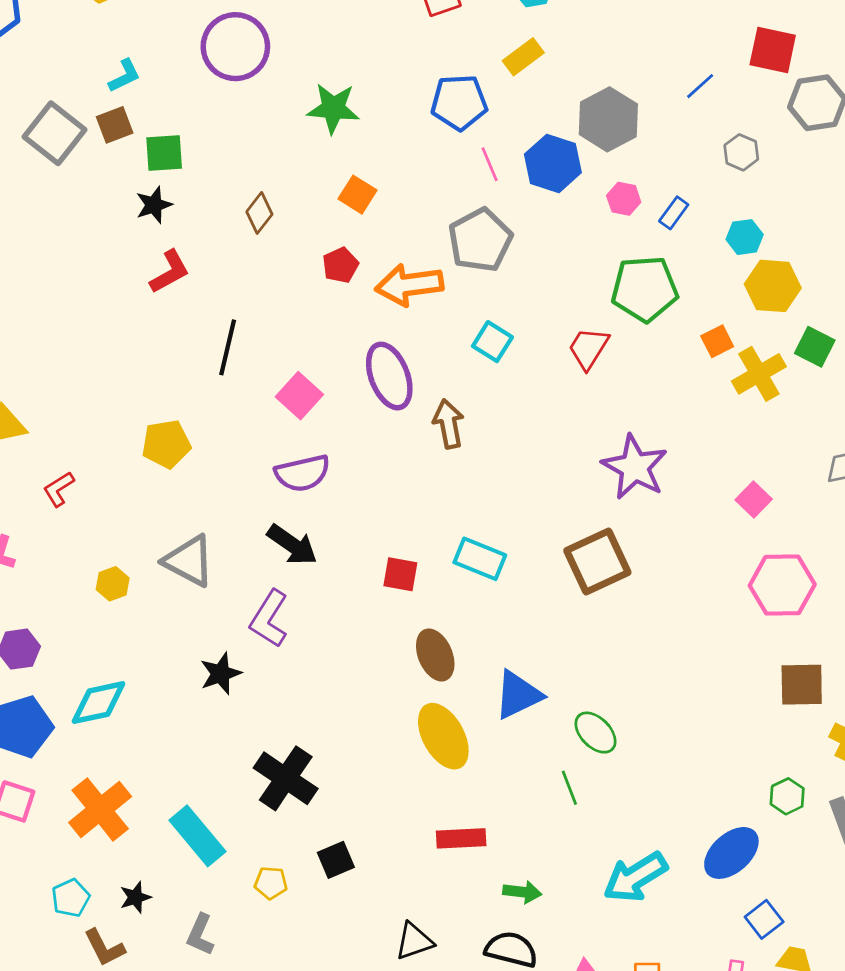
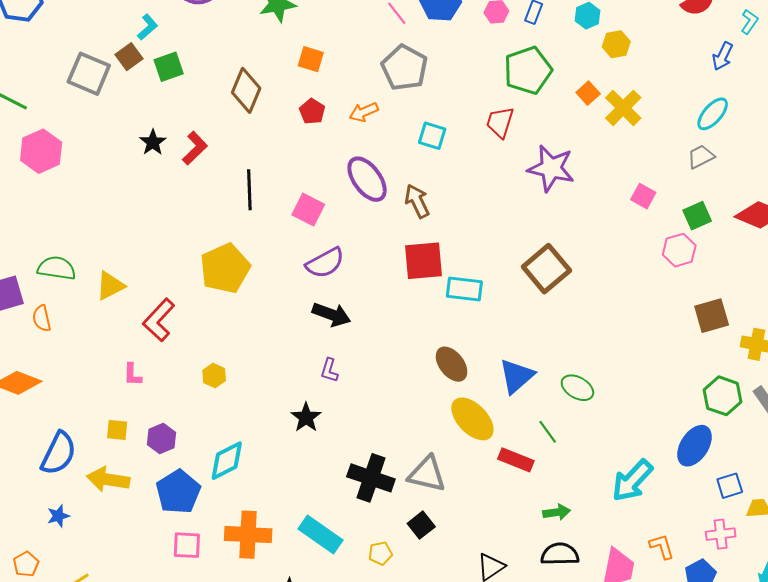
cyan L-shape: (125, 76) -> (148, 27), moved
black star: (154, 205) -> (153, 142), moved
brown diamond: (259, 213) -> (246, 90), size x1.5
orange arrow: (409, 285) -> (364, 112), size x0.6
yellow hexagon: (773, 286) -> (616, 44), size x0.7
green square: (815, 347) -> (697, 216), moved, turned -36
yellow pentagon: (166, 444) -> (225, 268), size x1.4
purple star: (635, 467) -> (551, 168), moved
red L-shape: (59, 489) -> (159, 320), size x1.6
gray triangle: (189, 561) -> (427, 474), moved
red square: (400, 574) -> (424, 261), moved, size x1.6
pink hexagon: (782, 585) -> (679, 250), size x0.7
purple L-shape: (269, 619) -> (329, 370), size x0.6
green line: (569, 788) -> (548, 432), moved
green hexagon: (787, 796) -> (723, 396), size x1.5
orange cross: (100, 809) -> (248, 535), turned -33
red rectangle: (461, 838) -> (516, 460), moved, turned 40
blue square: (764, 919) -> (730, 486), turned 36

